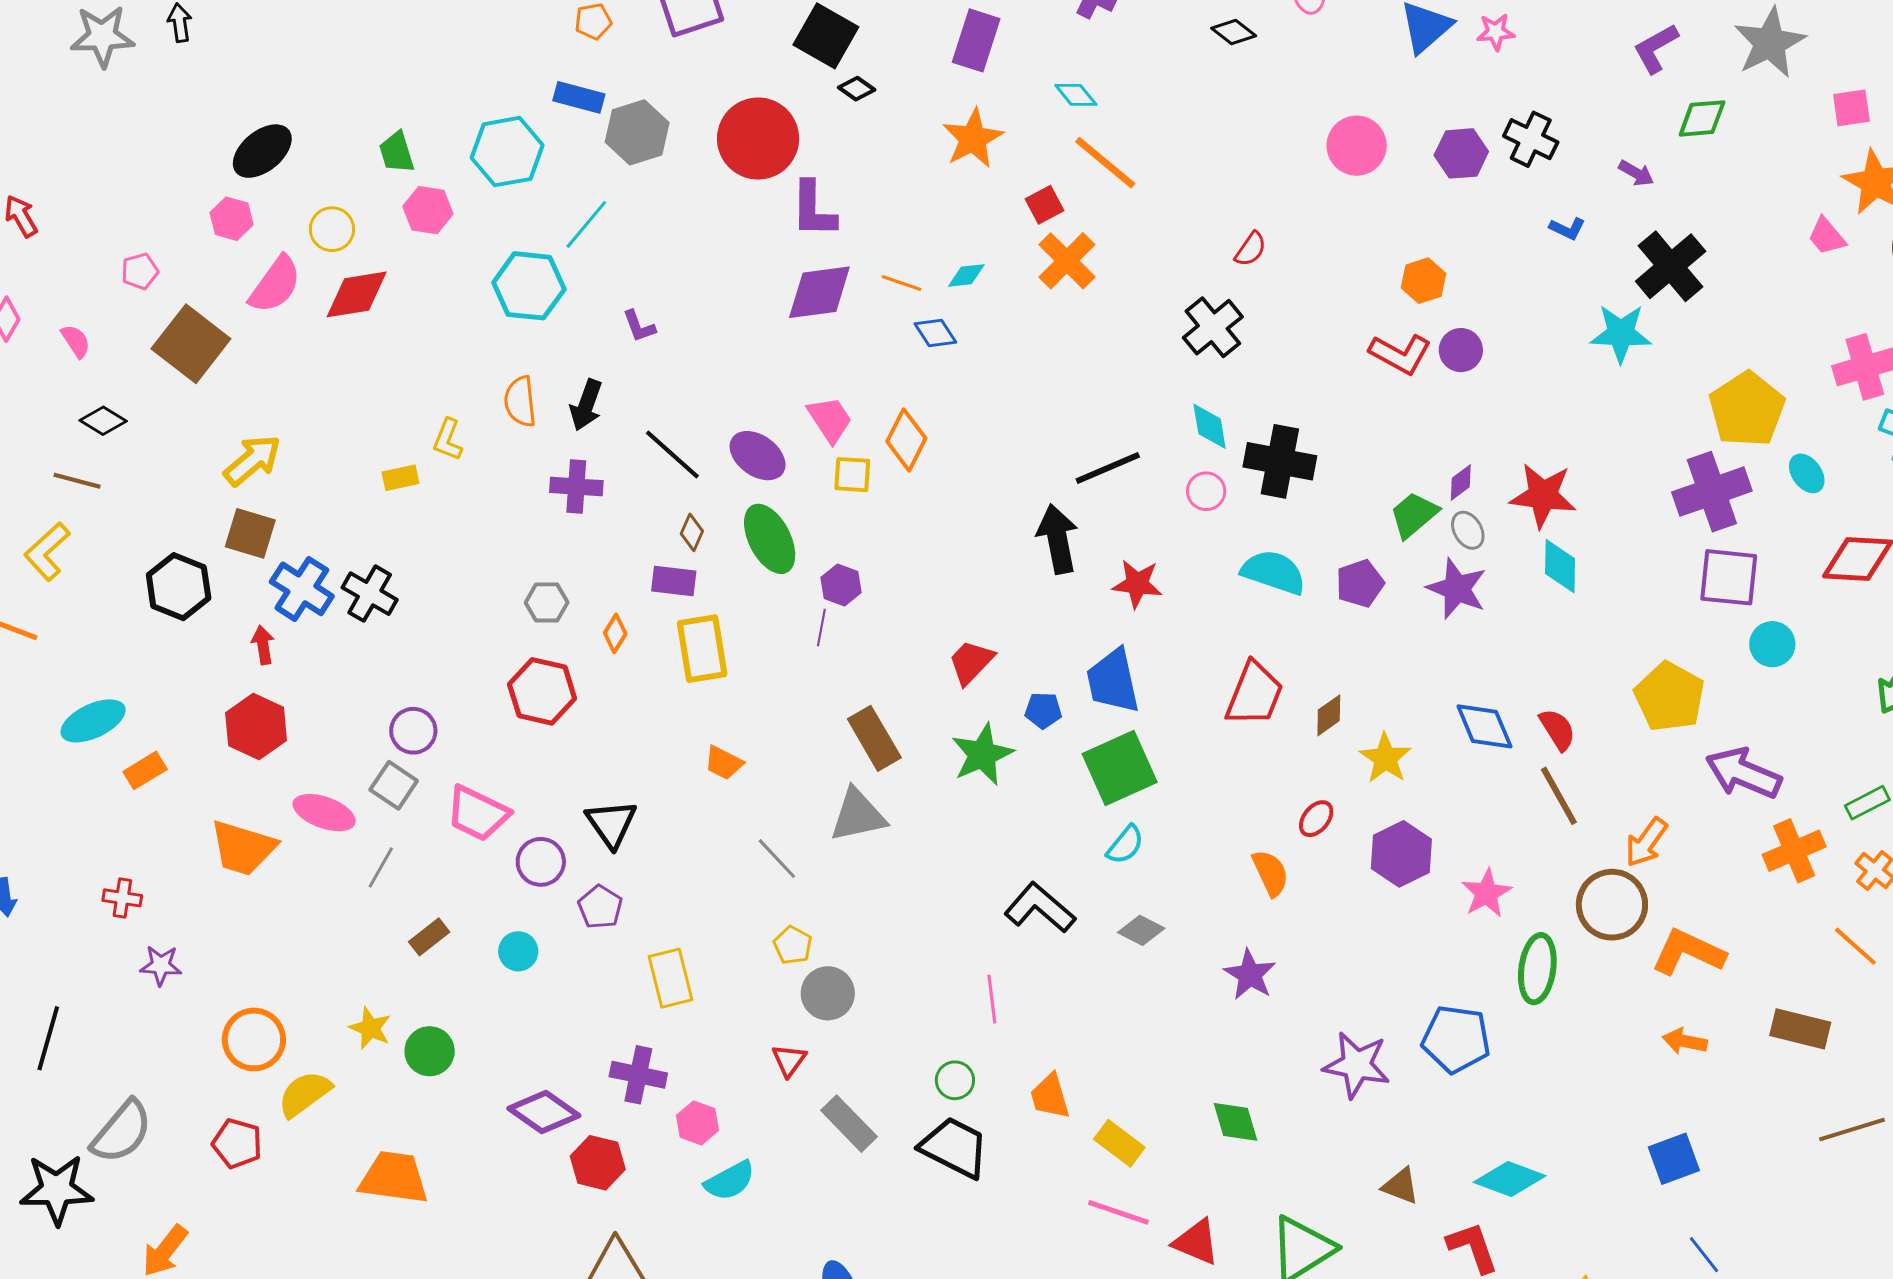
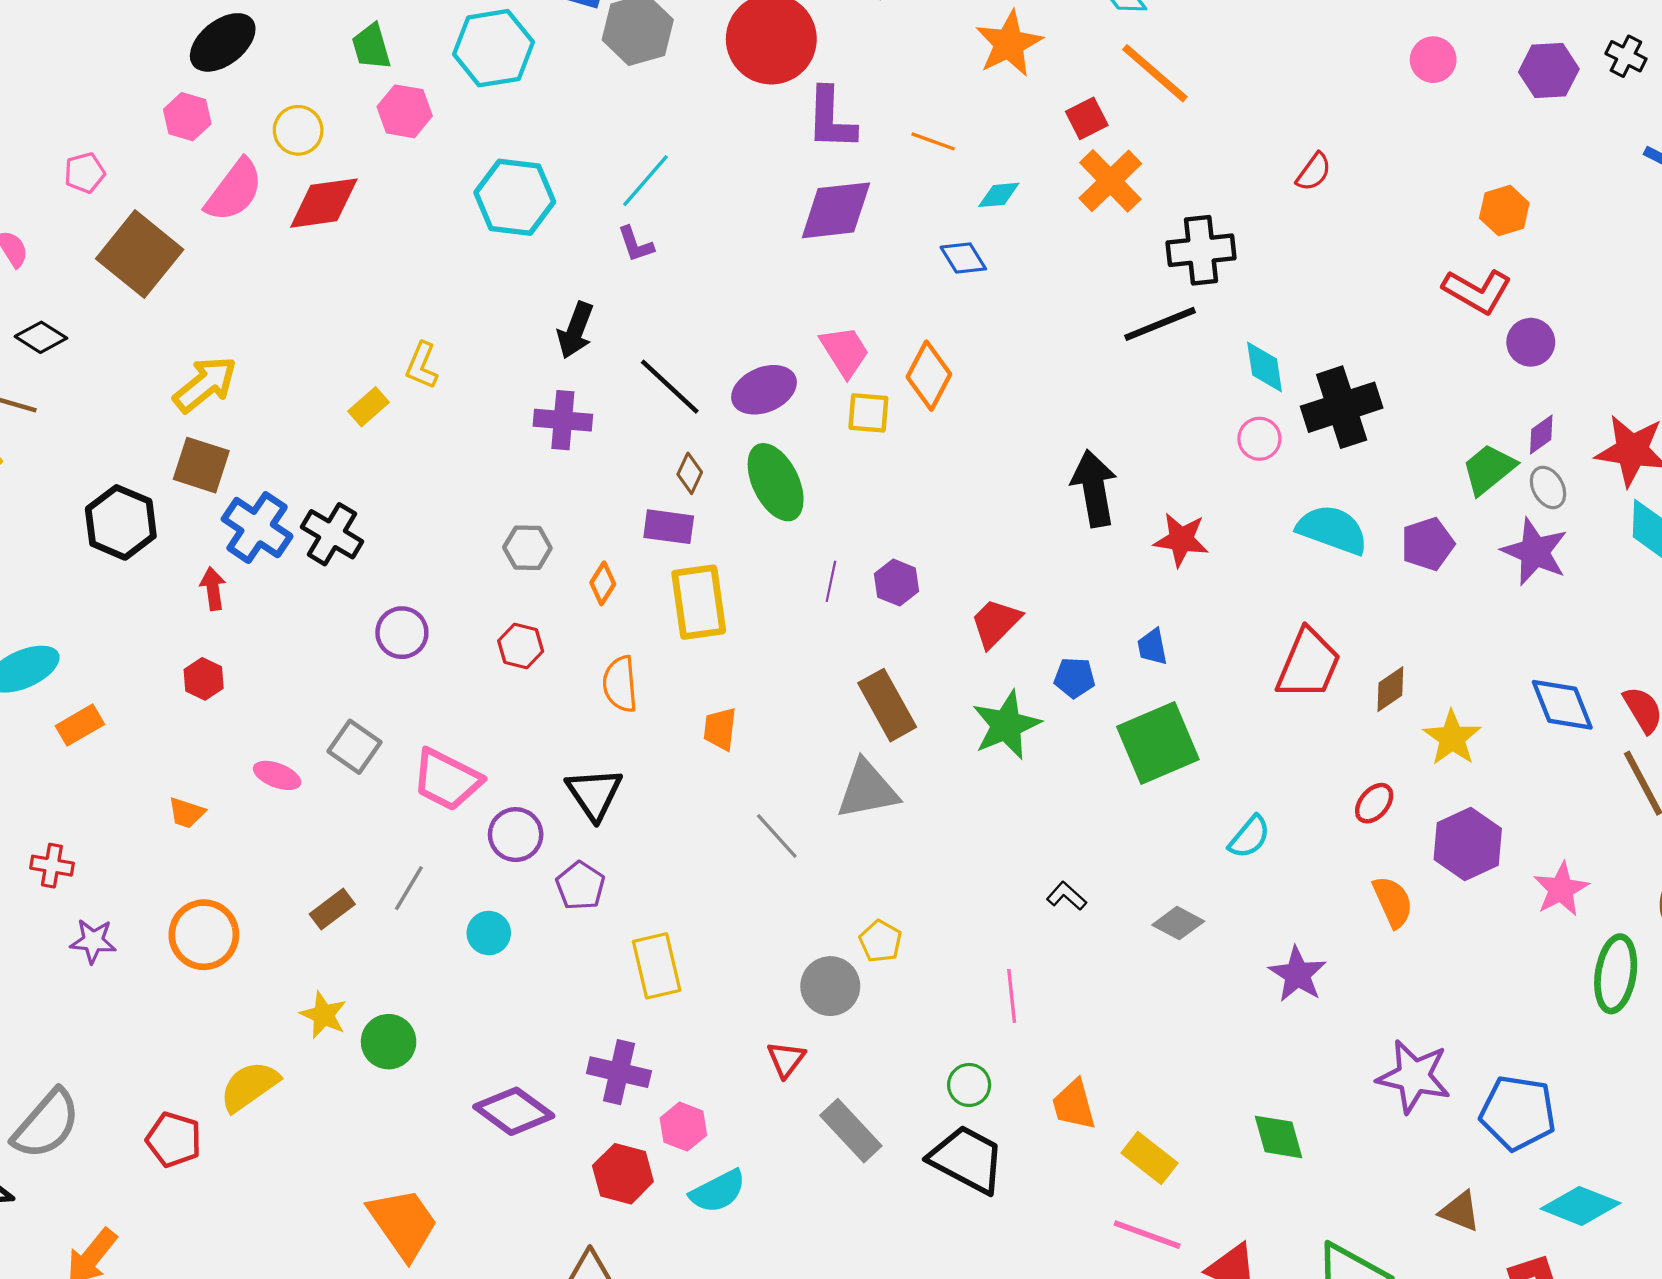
black cross: (1531, 139) -> (1626, 56), size x0.7
pink circle: (1357, 146) -> (1433, 60), size x0.7
cyan line: (586, 224) -> (645, 181), moved
orange line: (901, 283) -> (933, 141), moved
black cross: (1213, 327) -> (1201, 250), moved, turned 32
purple circle: (1461, 350) -> (1531, 342), moved
orange semicircle: (520, 402) -> (620, 684), moved
purple ellipse: (758, 456) -> (764, 390), turned -60
black cross: (1280, 461) -> (1342, 407), turned -30
black line: (1108, 468) -> (1160, 324), moved
yellow rectangle: (400, 478) -> (369, 407), turned -30
purple hexagon: (841, 585) -> (896, 583), moved
blue trapezoid: (1113, 681) -> (1152, 647), size x0.5
red hexagon: (542, 691) -> (521, 646), size x0.6
red hexagon: (256, 727) -> (204, 679), size x0.6
purple circle: (413, 731) -> (402, 633), moved
orange trapezoid: (724, 763) -> (720, 729), turned 69
pink ellipse: (324, 813) -> (277, 775), size x0.7
cyan semicircle: (1125, 845) -> (1249, 837), moved
orange trapezoid: (243, 848) -> (186, 813), size x0.5
gray line: (381, 867) -> (409, 888), moved
orange semicircle: (1270, 873) -> (1393, 902), moved
black L-shape: (1040, 908) -> (1066, 896), size x0.5
brown rectangle: (429, 937) -> (332, 909), moved
yellow pentagon: (793, 945) -> (881, 941), moved
orange circle: (254, 1039) -> (204, 935), moved
blue pentagon: (1456, 1039) -> (1518, 1113), moved
red hexagon: (598, 1163) -> (623, 1174), moved
orange trapezoid: (394, 1178) -> (403, 1223), moved, turned 46

